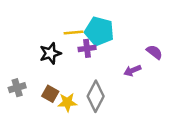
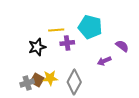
cyan pentagon: (99, 31) -> (90, 27), moved
gray cross: (17, 88) -> (27, 83), moved
yellow star: (67, 102) -> (50, 78), moved

